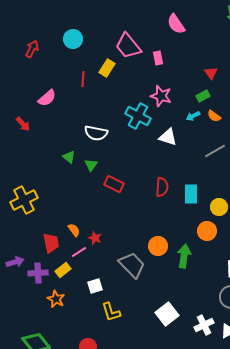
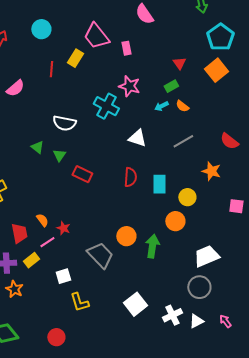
white triangle: (168, 137) -> (137, 138), moved
orange star: (56, 299) -> (14, 289), moved

